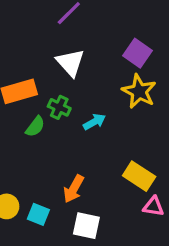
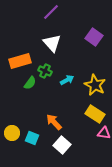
yellow star: (139, 91) -> (95, 85), moved
orange arrow: (74, 189) -> (54, 122), turned 108
white square: (86, 226) -> (62, 145), turned 30

